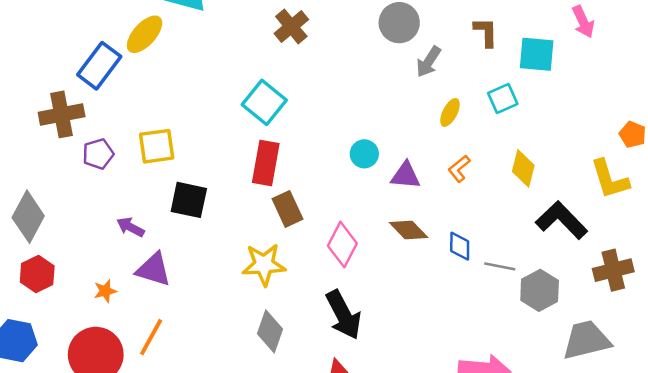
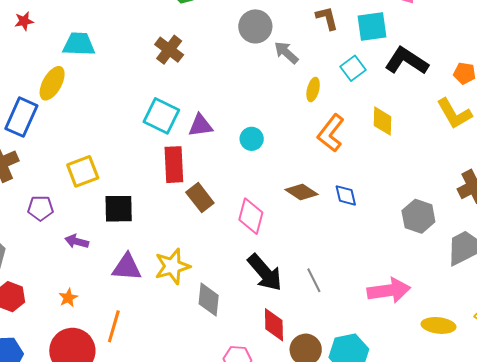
gray arrow: (429, 62) -> (286, 53), turned 112
purple pentagon: (98, 154) -> (40, 208), moved, turned 30
orange L-shape: (459, 169) -> (331, 133), size x1.6
purple triangle: (405, 175) -> (201, 125), moved
black L-shape: (562, 220) -> (407, 61), moved
yellow star: (264, 265) -> (172, 266), moved
gray line: (500, 266) -> (314, 280), moved, turned 65
purple triangle: (154, 269) -> (127, 267), moved

